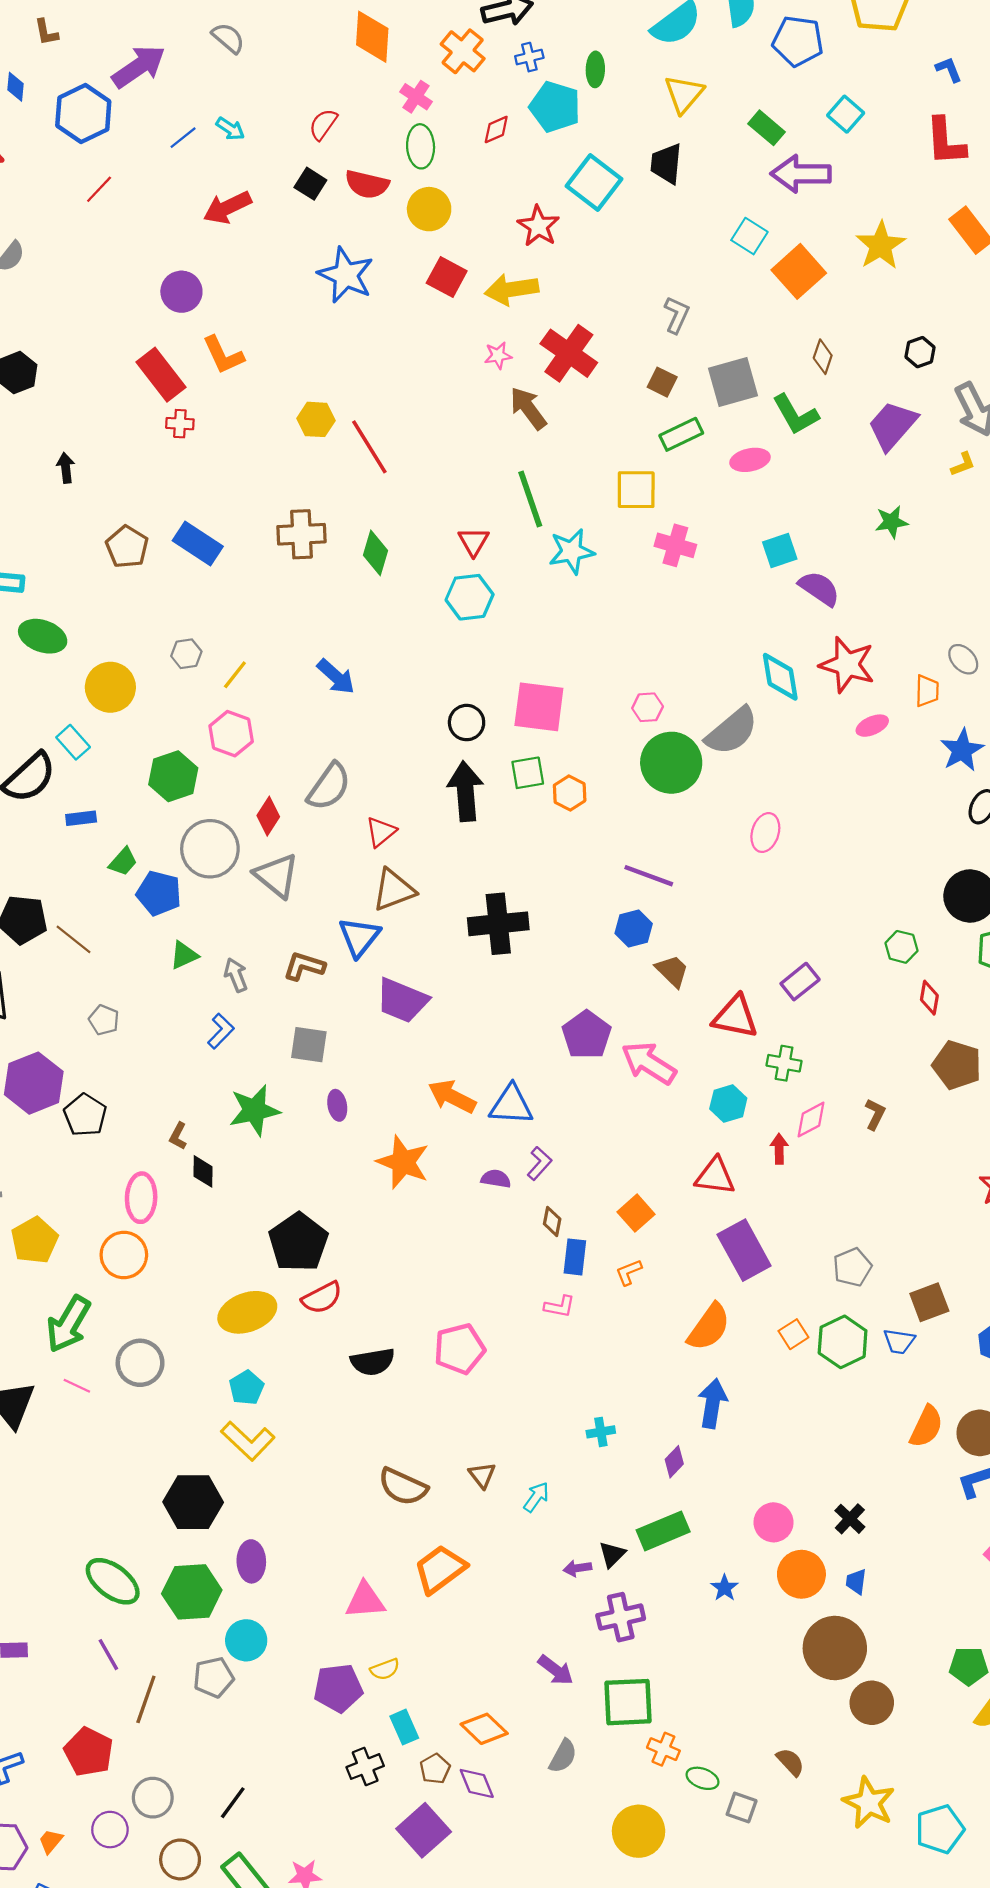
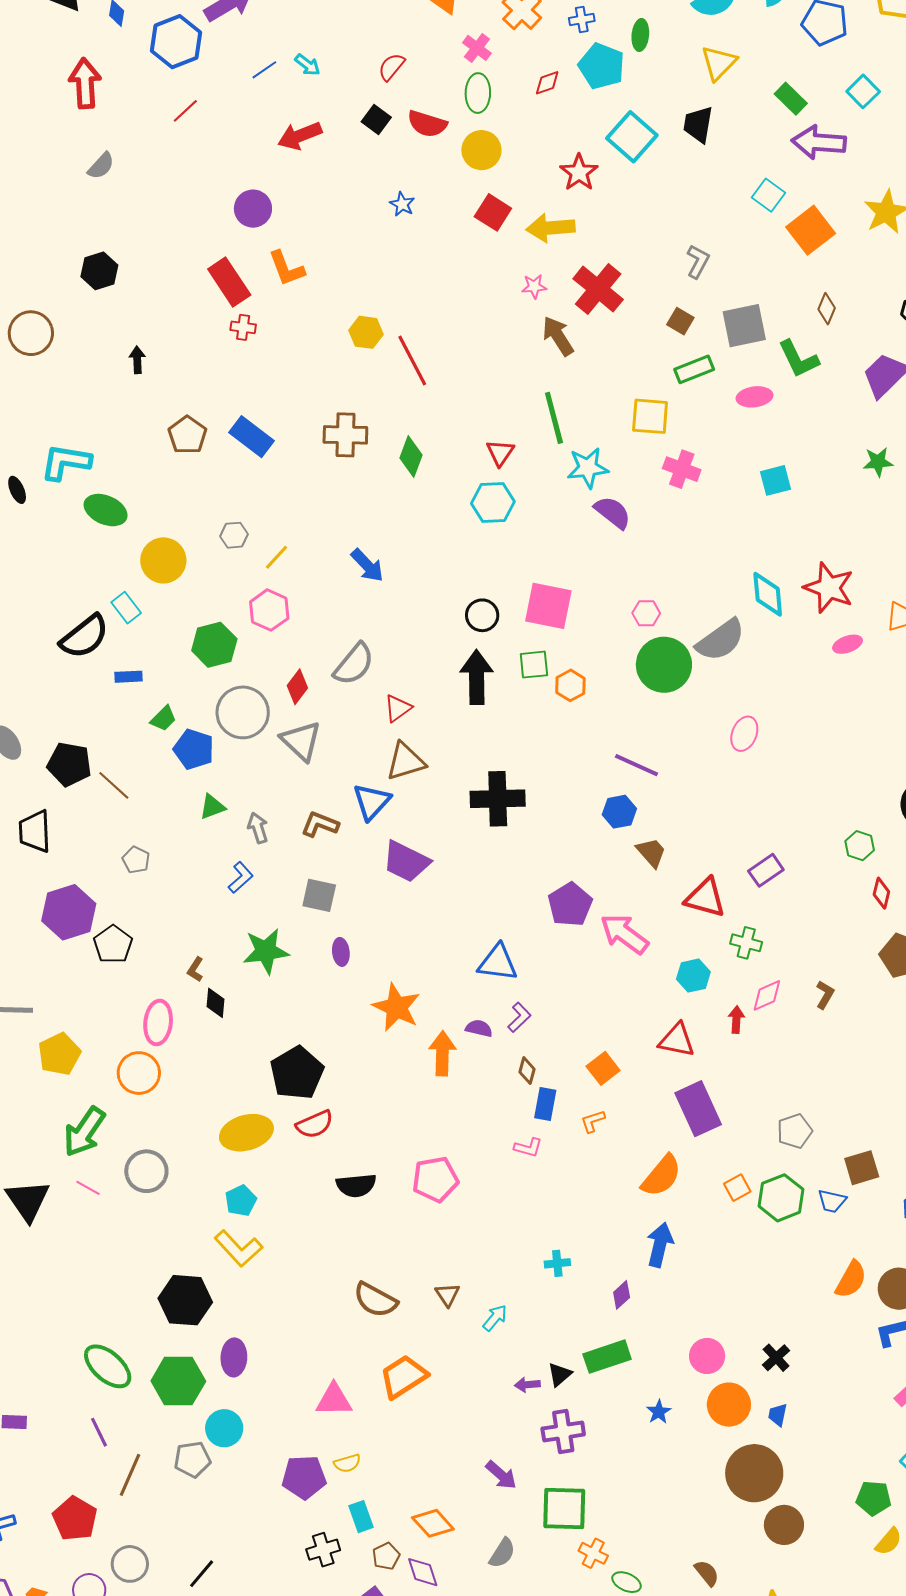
blue star: (346, 275) -> (402, 204), size x0.5
purple semicircle: (819, 588) -> (613, 512), moved
orange arrow: (452, 1097) -> (442, 1053), moved, turned 60

